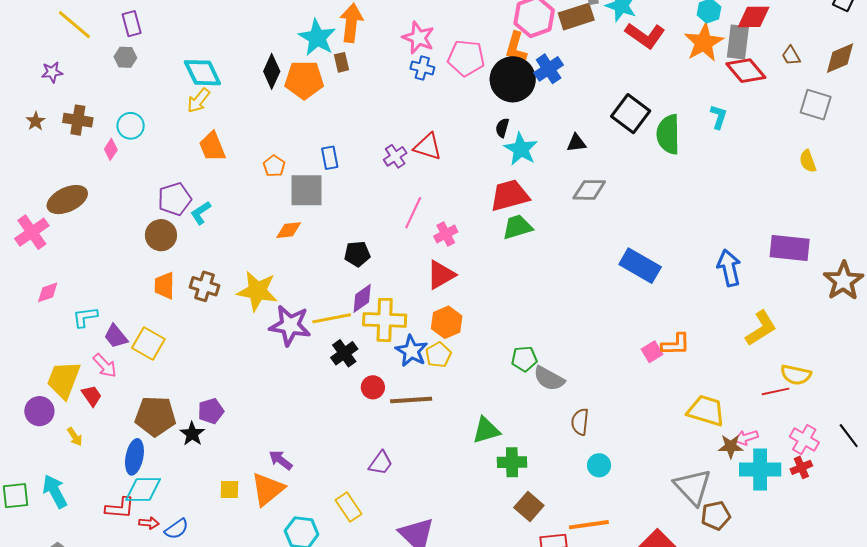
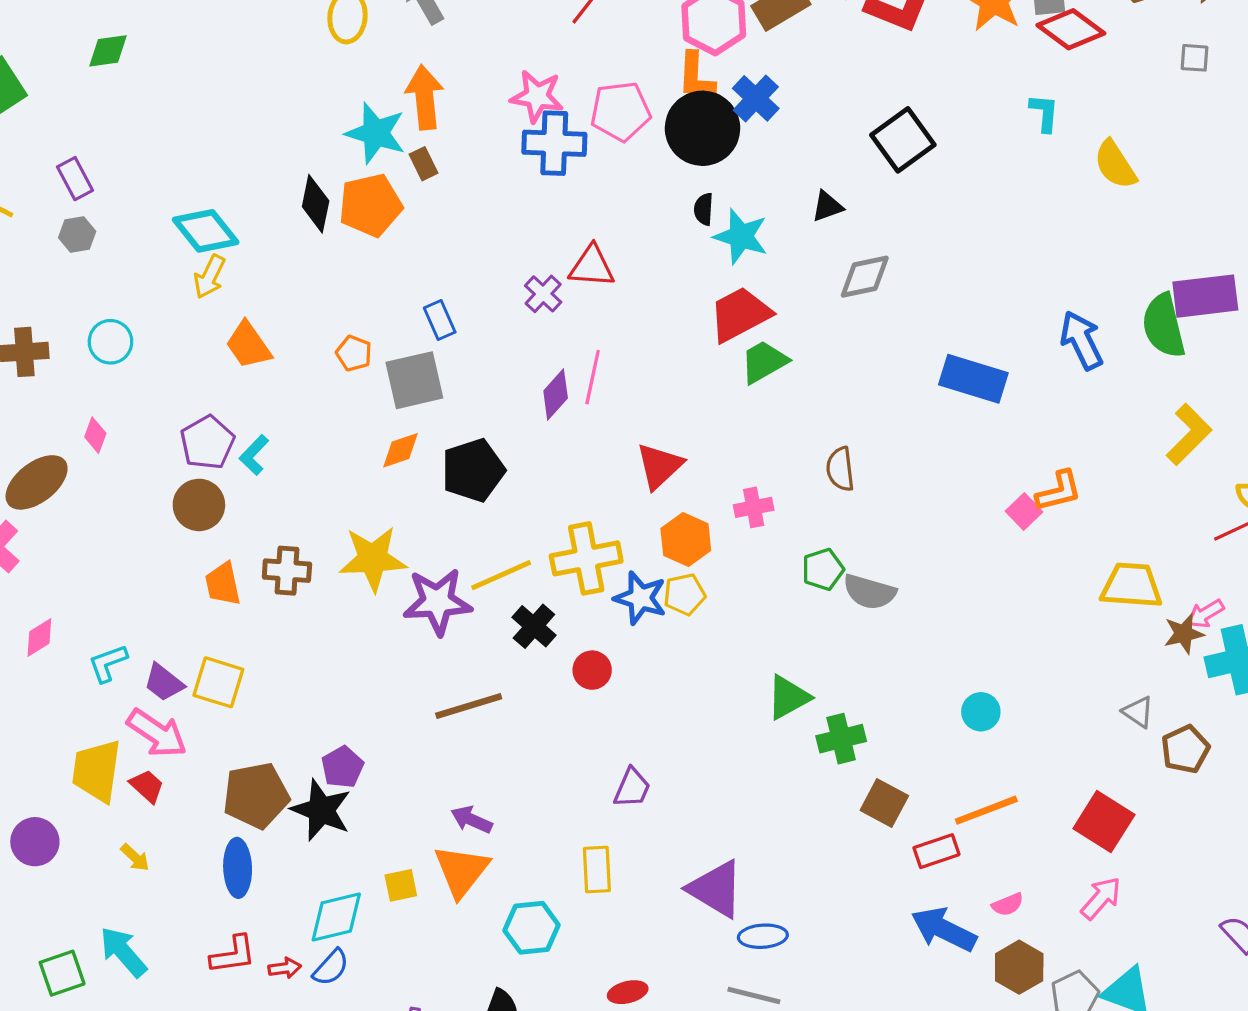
blue cross: (422, 68) -> (554, 143), size x1.6
gray square: (816, 105) -> (1194, 58), size x0.6
black square: (631, 114) -> (903, 140), turned 30
green semicircle: (668, 134) -> (1164, 326), moved
pink diamond: (111, 149) -> (95, 435), moved
yellow semicircle: (808, 161) -> (1115, 165), moved, size x1.4
pink cross: (446, 234) -> (754, 507), moved, turned 30
black pentagon: (357, 254) -> (473, 470), moved, size x1.5
blue arrow: (729, 268) -> (1082, 340), moved
purple diamond: (362, 298) -> (556, 395), moved
yellow pentagon: (438, 355) -> (684, 594), turned 30
pink arrow: (105, 366) -> (157, 733), size x1.4
brown line: (411, 400) -> (469, 706), moved
purple circle: (39, 411) -> (35, 842), moved
brown semicircle: (580, 422) -> (840, 469), moved
black star: (192, 434) -> (321, 810), size x1.5
gray triangle: (693, 487) -> (1138, 712), size x0.5
cyan diamond: (143, 490) -> (336, 917), moved
yellow rectangle: (348, 507) -> (597, 870), turned 44

